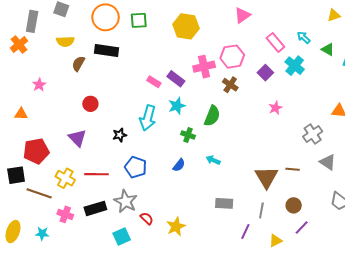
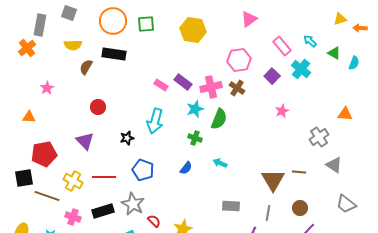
pink cross: (204, 67) -> (211, 87), moved
cyan star: (177, 106) -> (195, 109), moved

